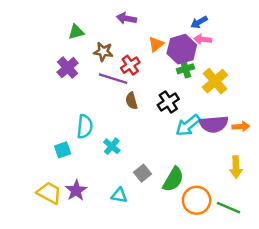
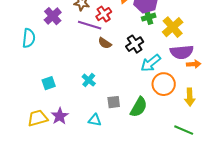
brown semicircle: (131, 101) -> (105, 43), turned -40
purple semicircle: (214, 124) -> (182, 52), moved
cyan semicircle: (85, 127) -> (29, 38), moved
gray square: (143, 173) -> (114, 102), turned 32
yellow trapezoid: (49, 193) -> (38, 118), turned -45
orange circle: (197, 200) -> (164, 84), moved

